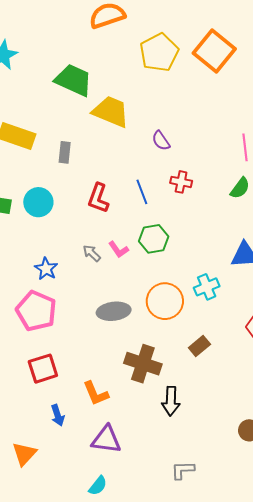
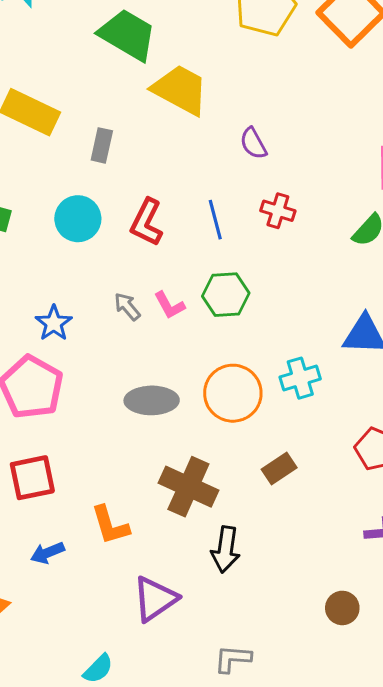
cyan circle: (38, 202) -> (78, 219), moved
blue arrow: (58, 415) -> (47, 553), turned 80
purple triangle: (106, 440) -> (155, 599), moved, turned -48

